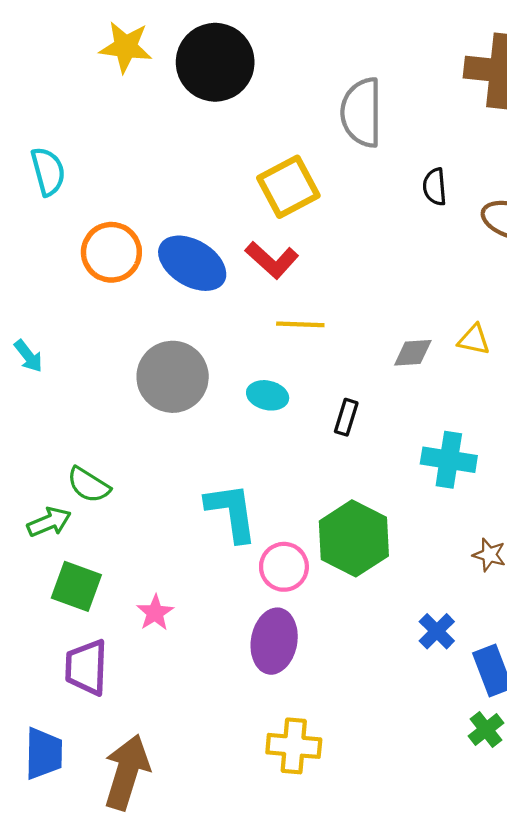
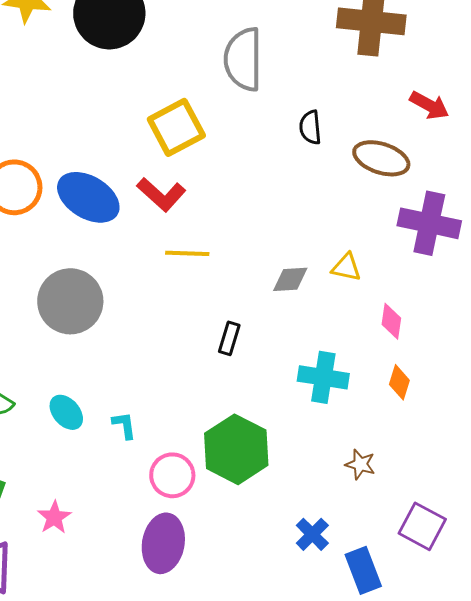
cyan ellipse: (268, 395) -> (66, 412), moved, turned 36
cyan L-shape: (232, 512) -> (124, 425), size x0.5

